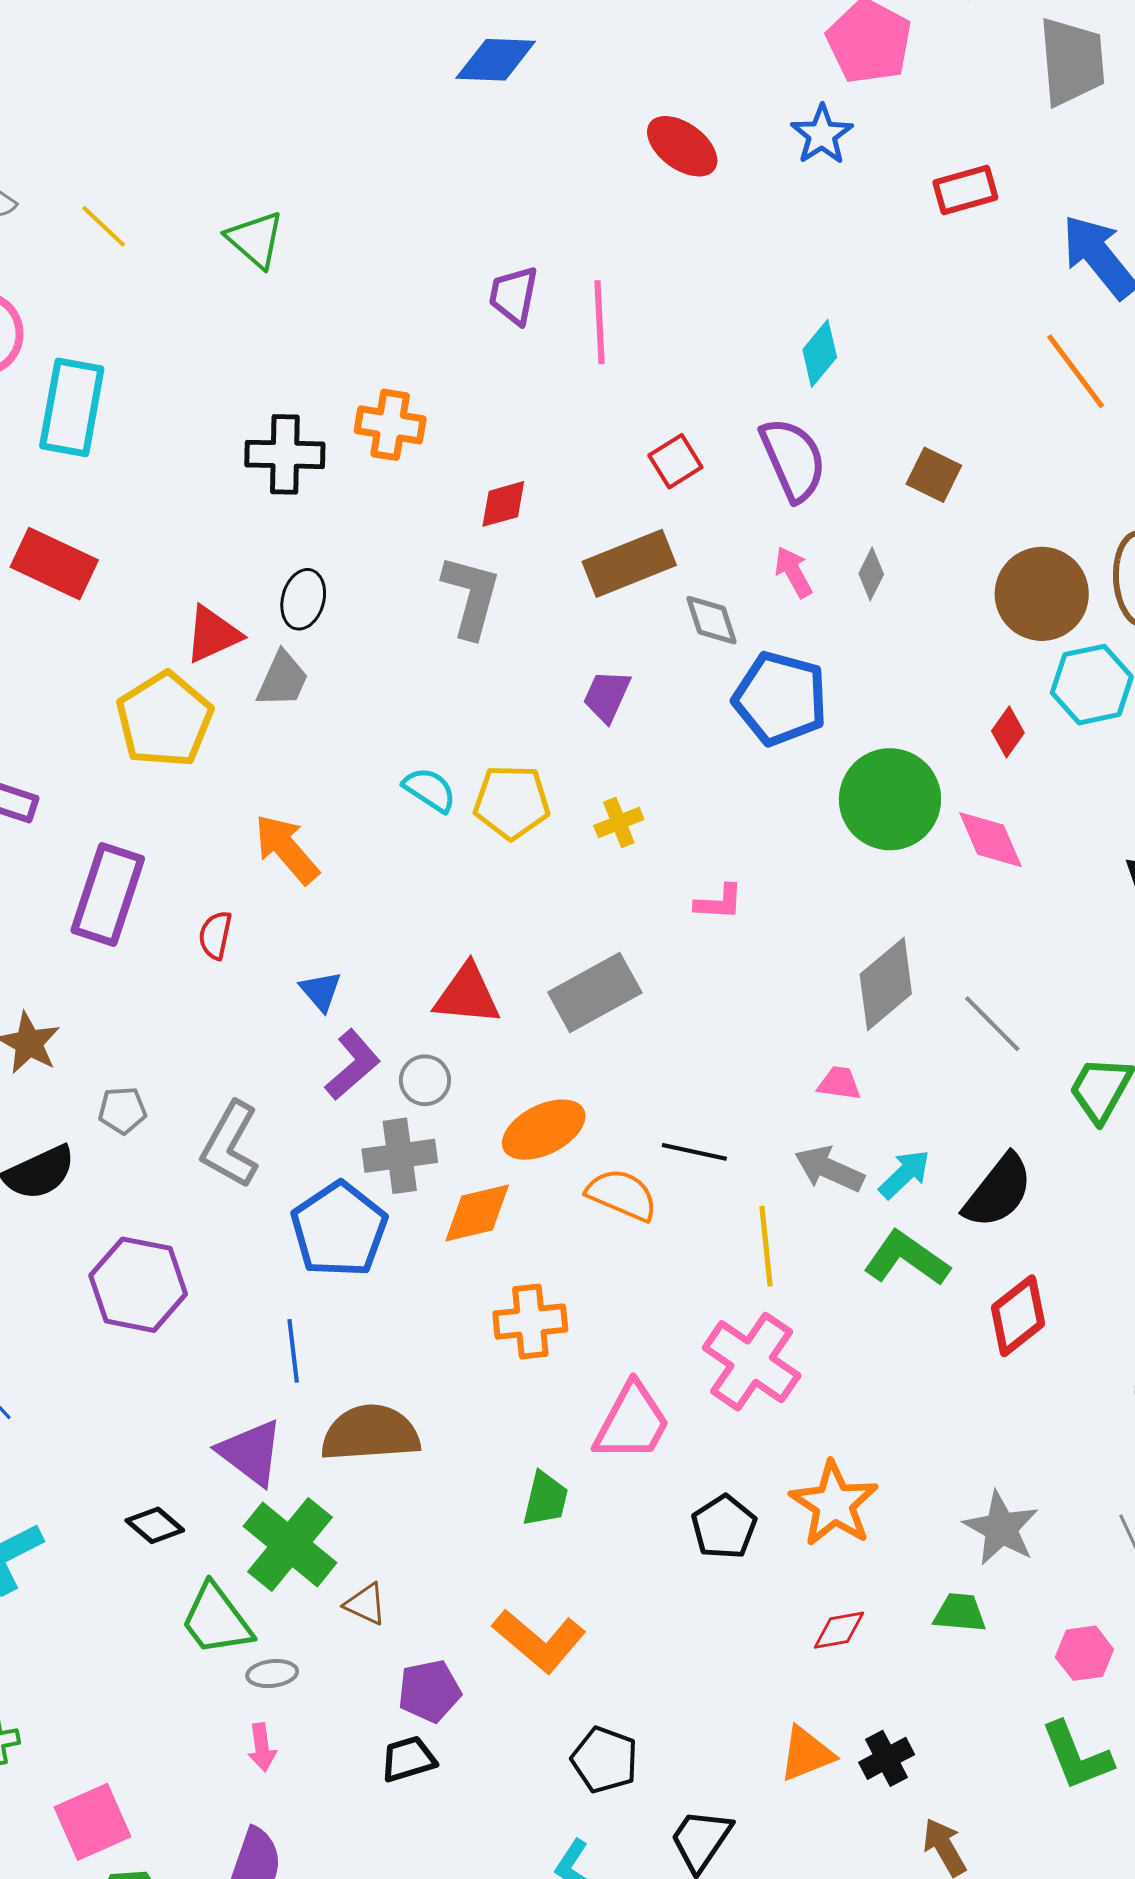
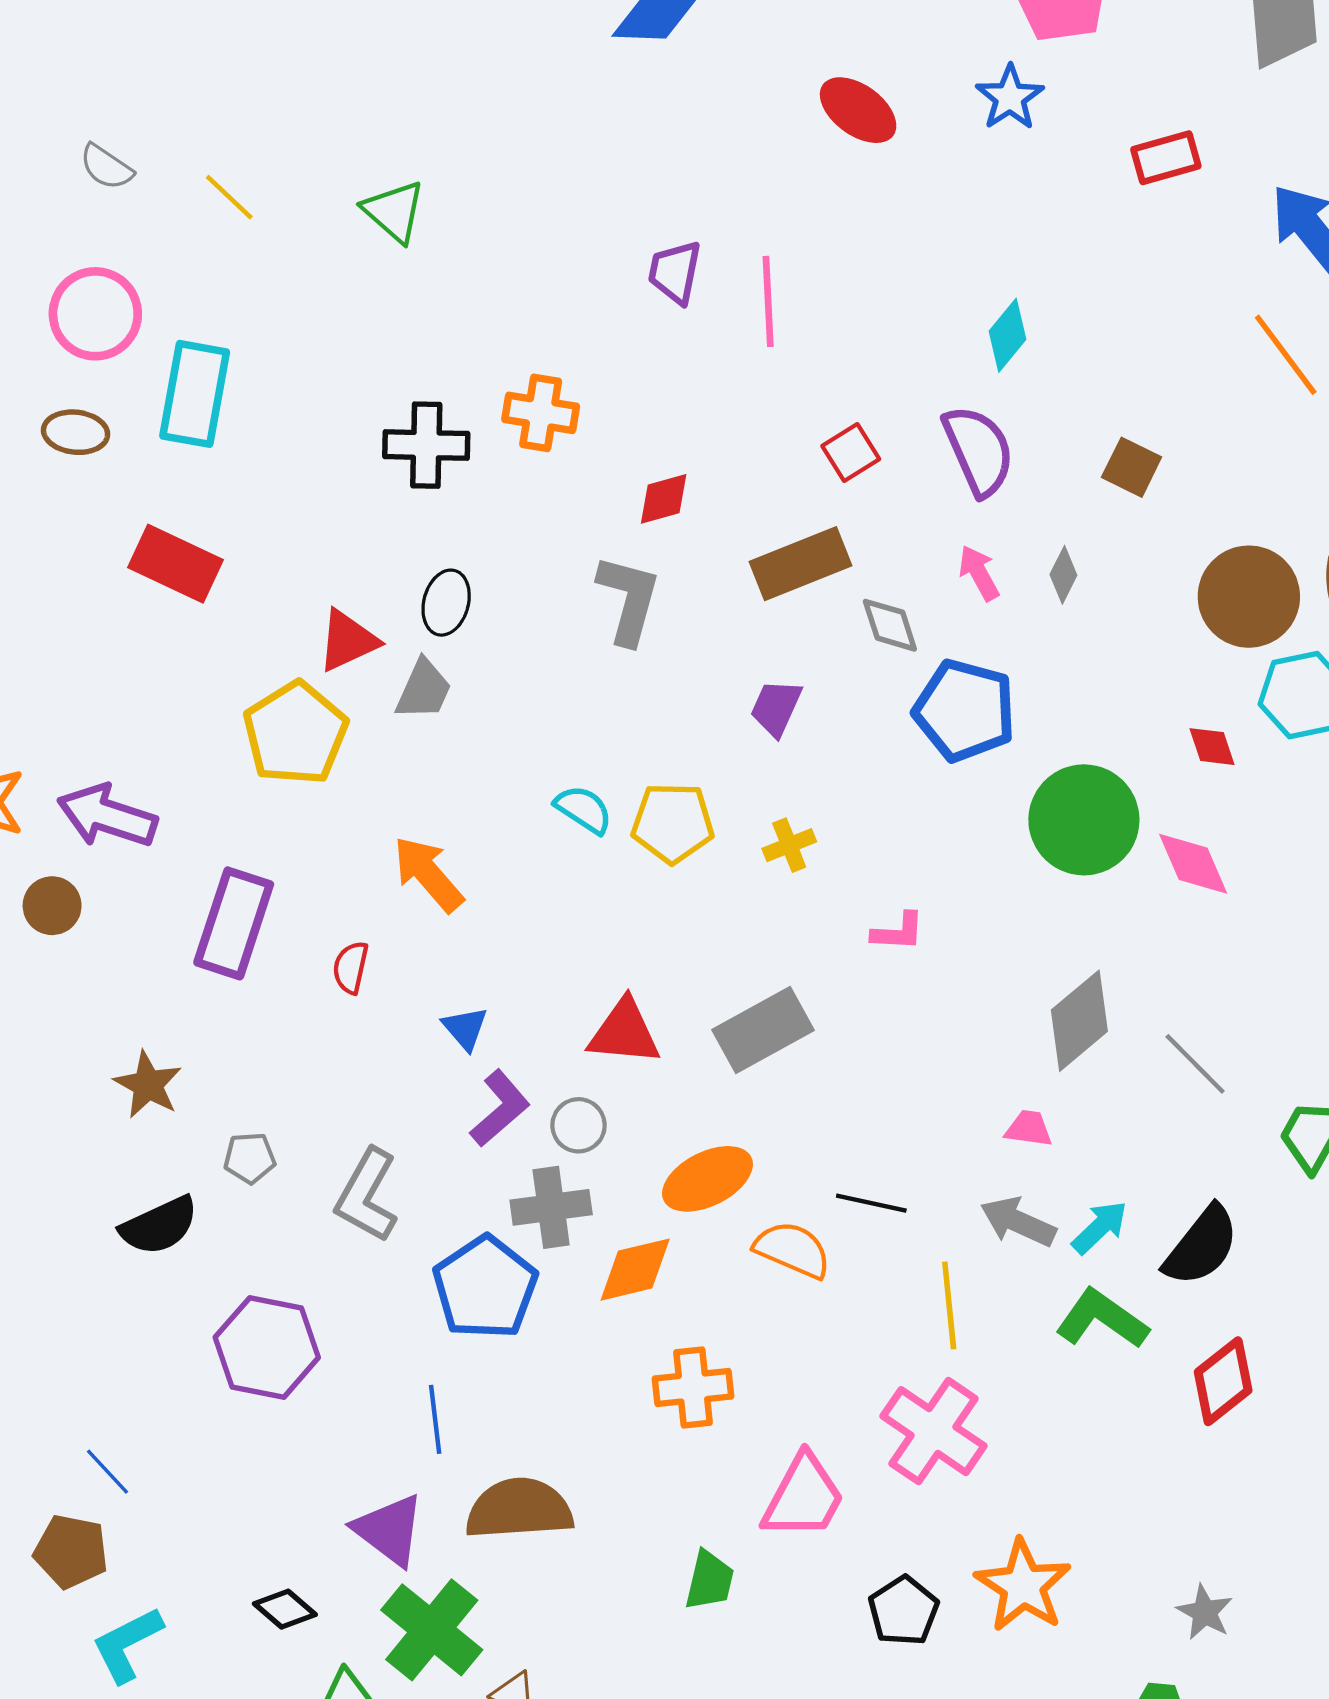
red diamond: (1008, 732) -> (1212, 747), turned -54
gray star: (1001, 1528) -> (1205, 1612), size x0.7

